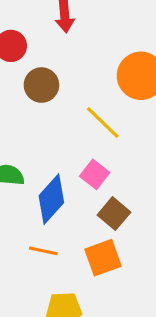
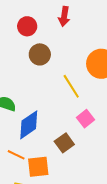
pink square: (95, 174) -> (85, 119), moved
orange square: (103, 258) -> (38, 167), moved

